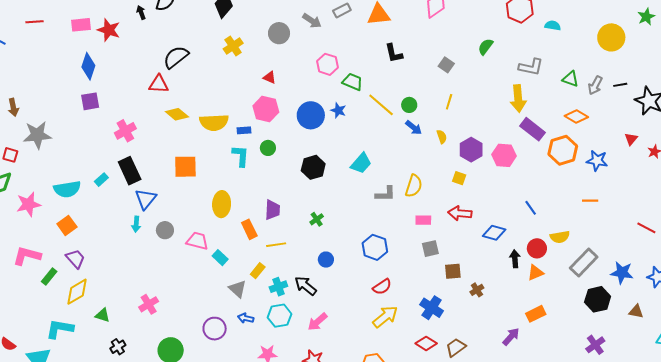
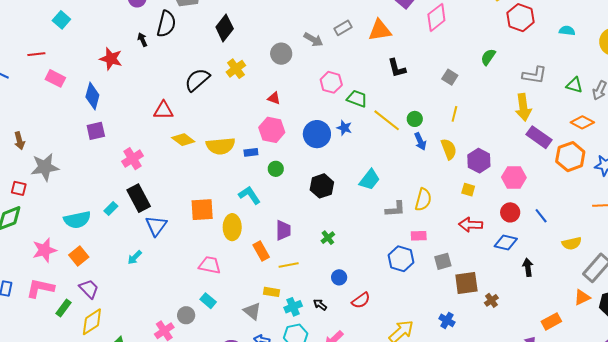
pink rectangle: (81, 25) -> (55, 78), moved, turned 36
cyan semicircle: (553, 26) -> (567, 31), moved
black semicircle: (176, 57) -> (197, 80), moved
blue arrow: (414, 128) -> (420, 141), turned 30
yellow semicircle: (442, 137) -> (449, 149), size x1.5
pink hexagon: (504, 155) -> (514, 177), moved
cyan L-shape: (241, 156) -> (249, 195), moved, turned -35
orange square: (185, 167) -> (202, 210), moved
pink star: (29, 204) -> (44, 250), moved
pink rectangle: (423, 220) -> (419, 236), moved
cyan arrow: (136, 224) -> (135, 257), moved, turned 42
gray circle: (165, 230) -> (186, 315), moved
blue hexagon: (375, 247) -> (401, 259), moved
red circle: (537, 248) -> (510, 212), moved
cyan rectangle: (220, 258) -> (208, 301), moved
yellow rectangle: (258, 271) -> (272, 292), turned 63
brown square: (453, 271) -> (466, 283), size x1.4
orange triangle: (535, 273) -> (582, 297), moved
black arrow: (306, 286) -> (320, 305), size x0.6
red semicircle: (382, 287) -> (361, 300), moved
blue cross: (432, 308) -> (447, 320), size x0.7

